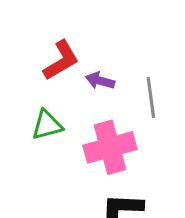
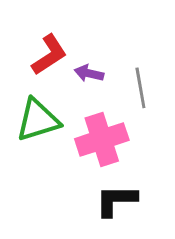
green triangle: (47, 125) -> (38, 120), size x1.4

